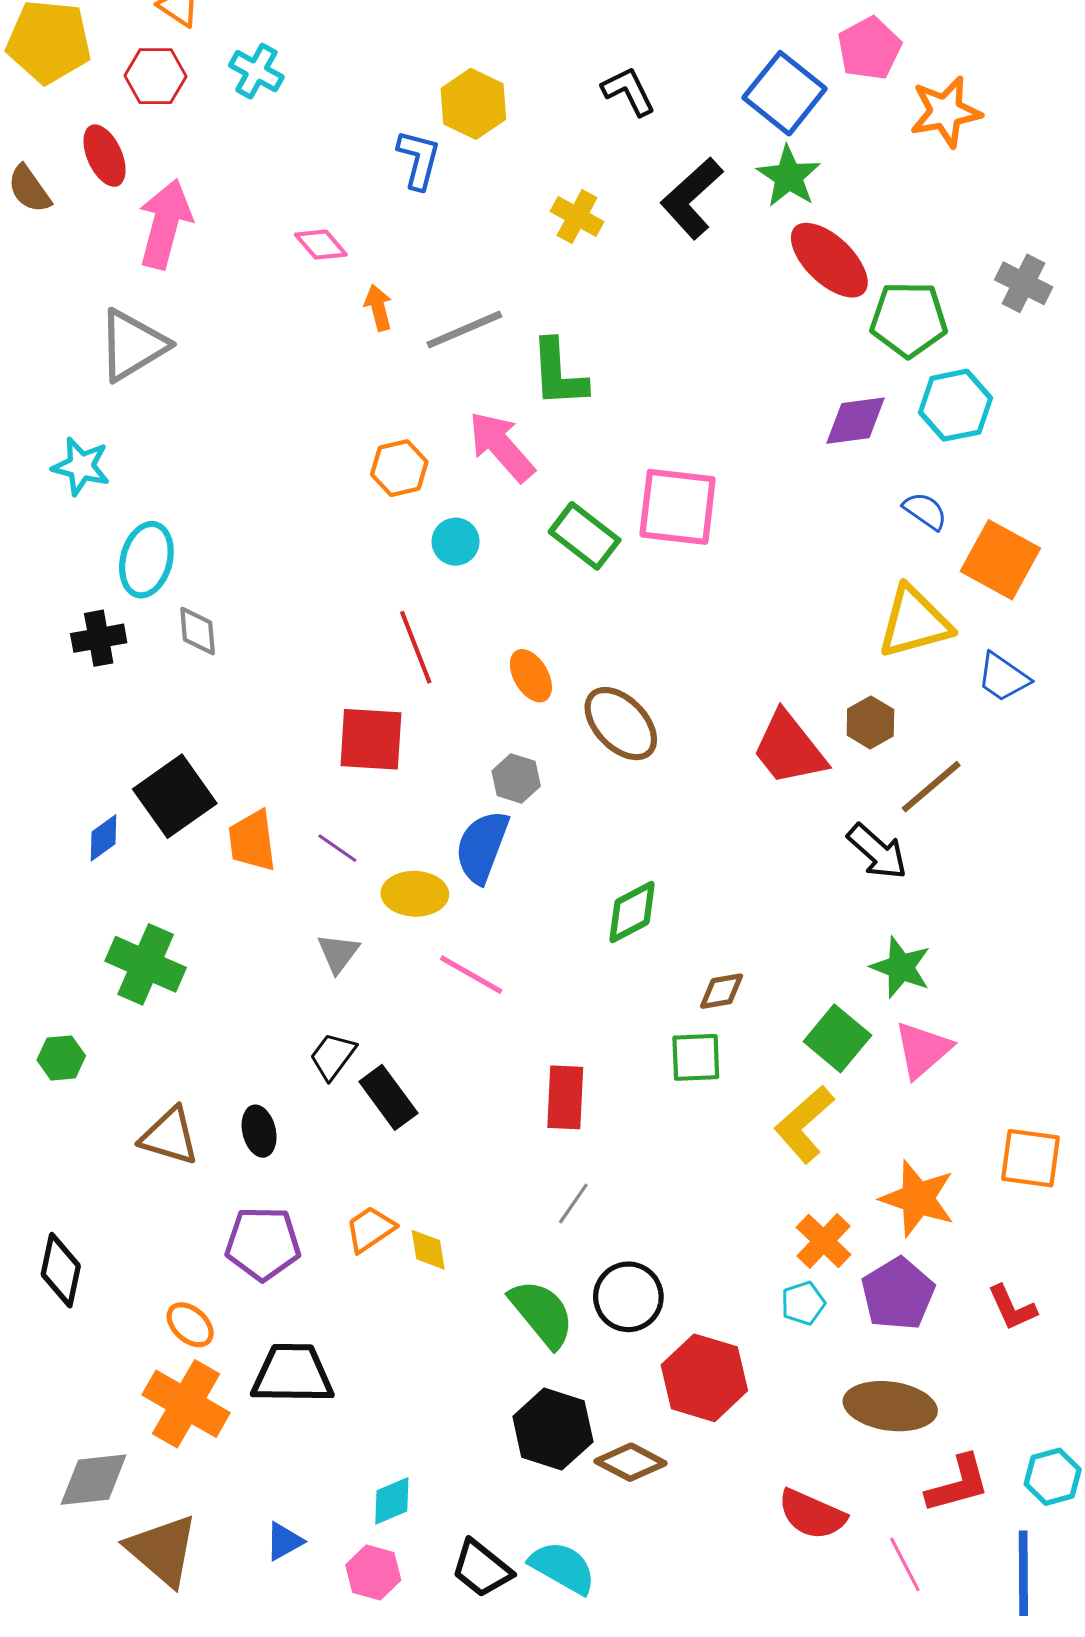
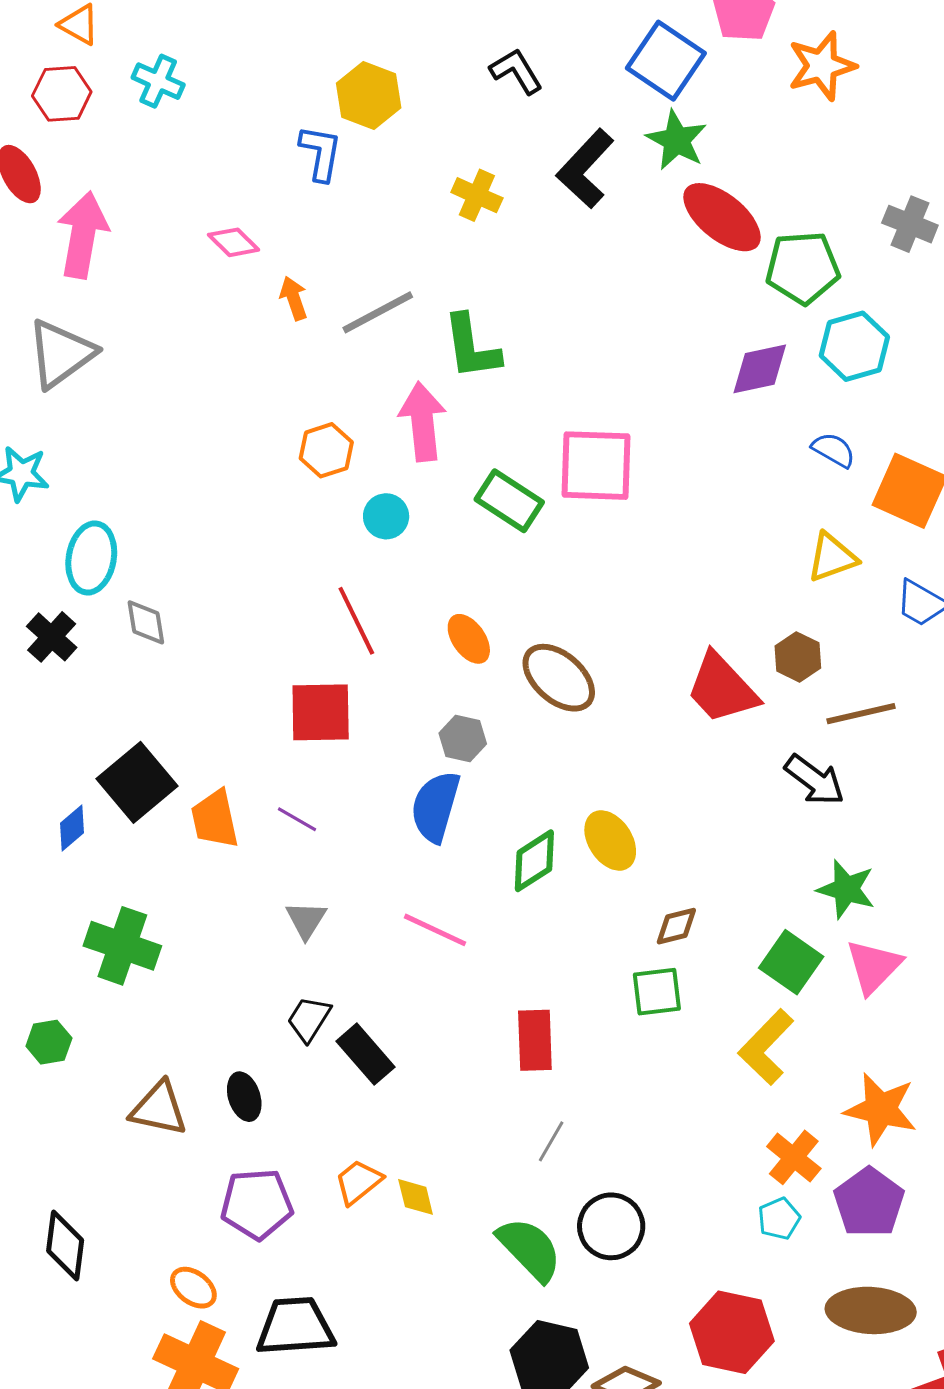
pink arrow: (501, 446) -> (423, 422), turned 40
yellow triangle: (914, 622) -> (832, 557), size x0.7
black cross: (99, 638) -> (52, 637), turned -33
brown line: (931, 787) -> (861, 714), turned 32
yellow ellipse: (415, 894) -> (610, 840), moved, turned 60
green diamond: (632, 912) -> (534, 861), moved
red hexagon: (704, 1378) -> (732, 1332), moved

